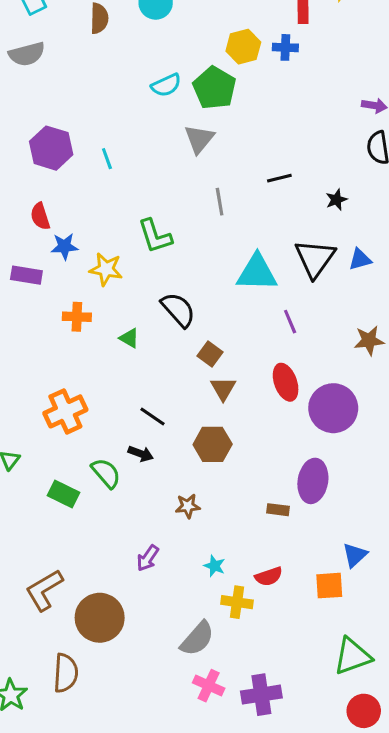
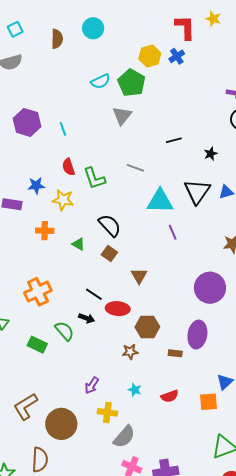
blue cross: (285, 47) -> (177, 56), turned -35
gray line: (220, 202) -> (135, 168), moved, turned -60
red semicircle: (40, 216) -> (68, 167), moved
purple line: (290, 322) -> (173, 232), moved
brown square: (210, 354) -> (109, 253), moved
red ellipse: (286, 382) -> (118, 309), moved, turned -65
brown hexagon: (213, 444) -> (147, 327), moved
brown star: (188, 506) -> (130, 352), moved
yellow cross: (237, 602) -> (107, 412), moved

